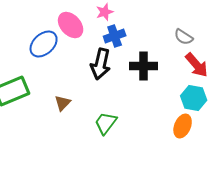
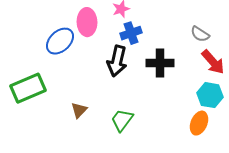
pink ellipse: (71, 25) -> (87, 22), turned 40
brown triangle: (63, 103) -> (79, 110), moved

